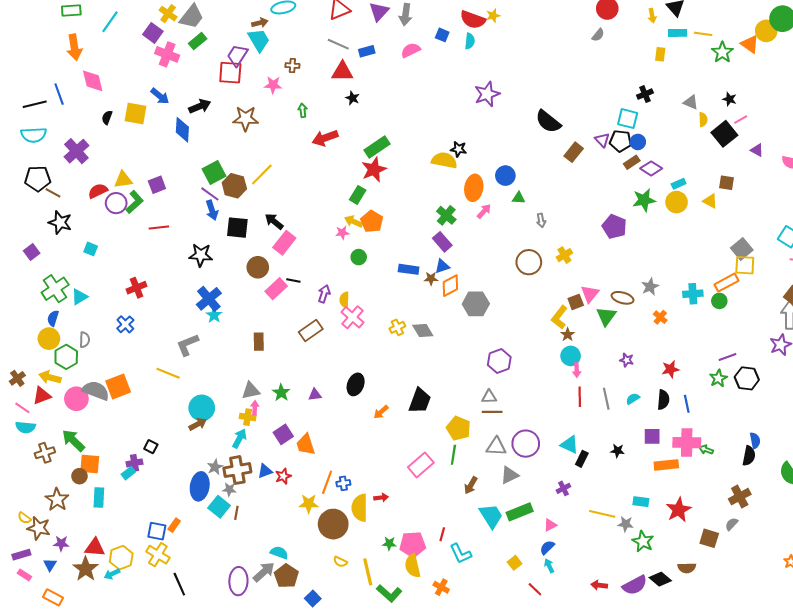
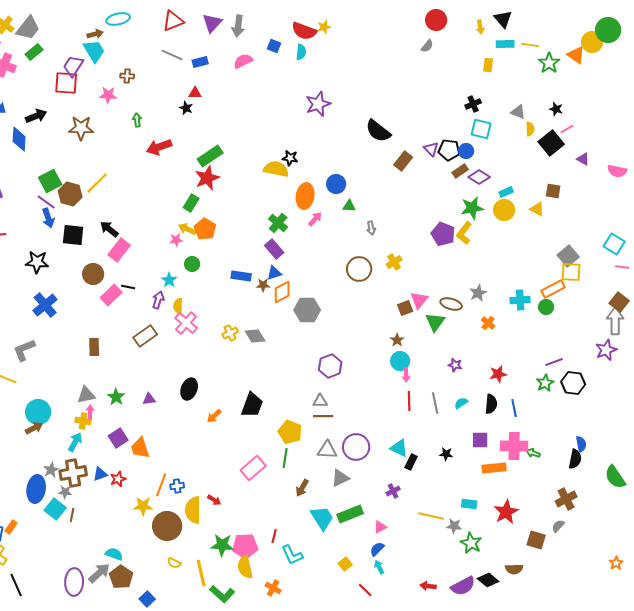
red triangle: (342, 72) -> (195, 93), moved, size x0.6
cyan square: (628, 119) -> (481, 129), moved
cyan star: (214, 315) -> (169, 280), moved
yellow L-shape: (559, 317) -> (464, 233), moved
red arrow: (381, 498) -> (214, 500), turned 40
green star: (389, 543) -> (222, 545), size x1.6

